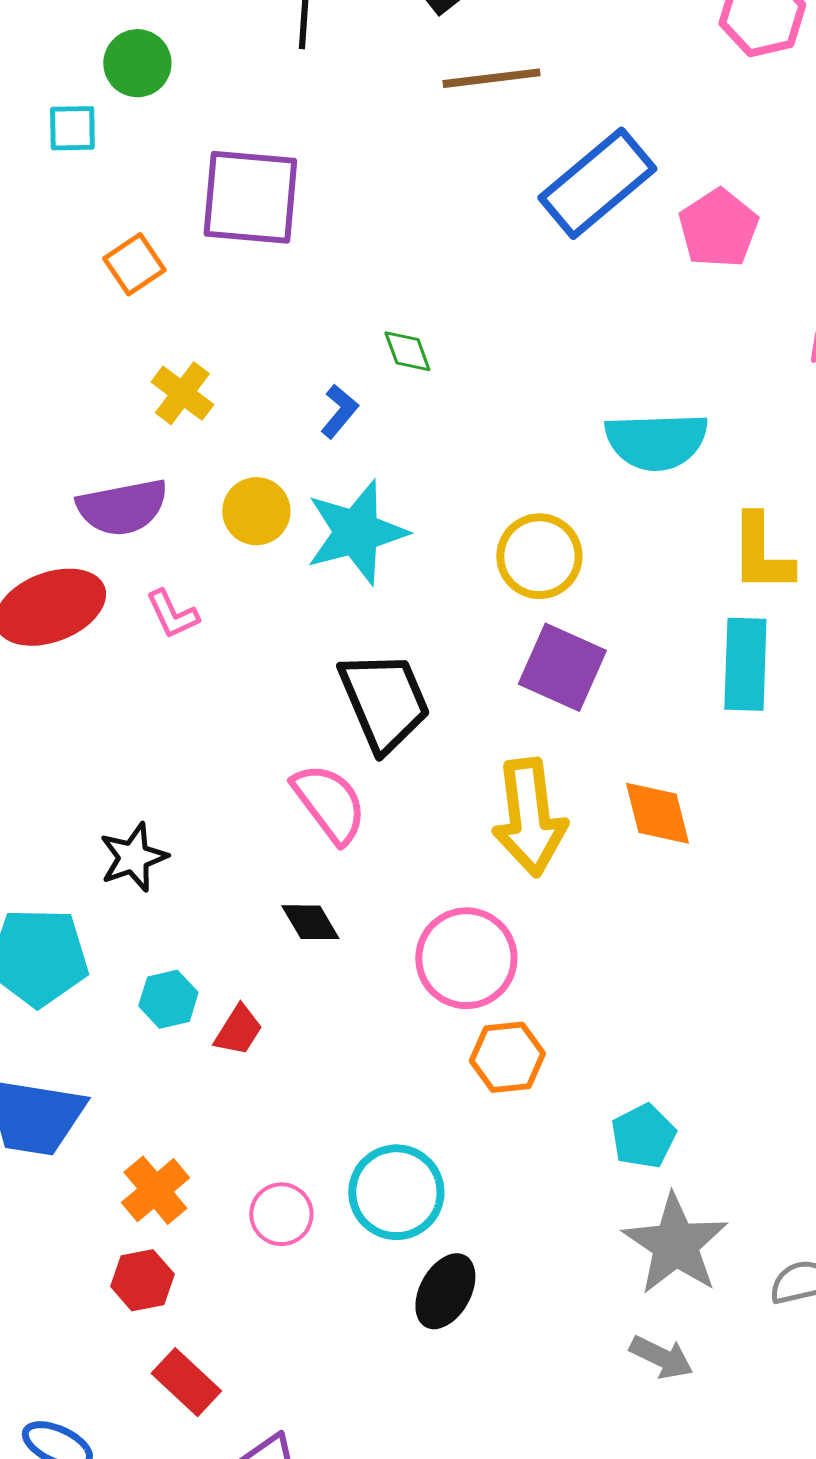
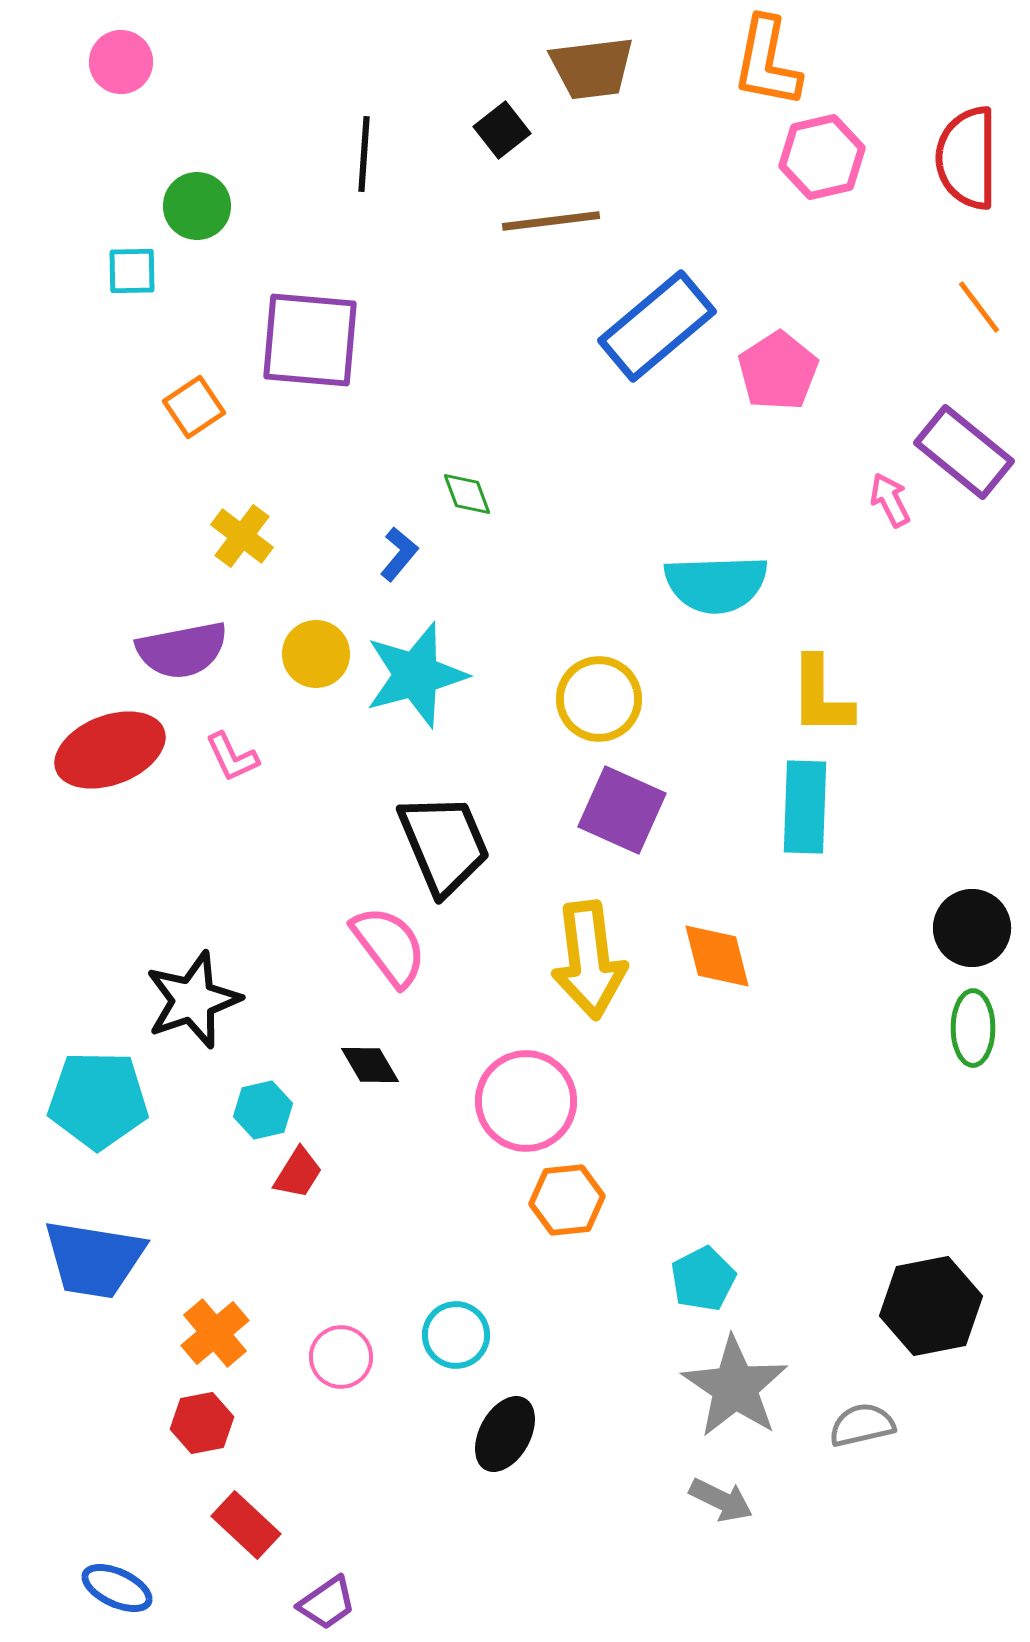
black star: (133, 857) -> (193, 1000), size x1.4
cyan hexagon: (168, 999) -> (263, 1110), moved
cyan circle: (396, 1192) -> (456, 1335), size x0.7

